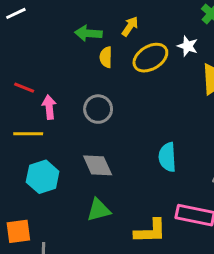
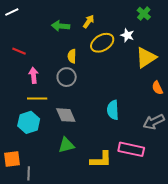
yellow semicircle: (106, 57) -> (72, 56), moved
red line: (24, 88) -> (19, 51), moved
yellow line: (28, 134) -> (37, 99), moved

